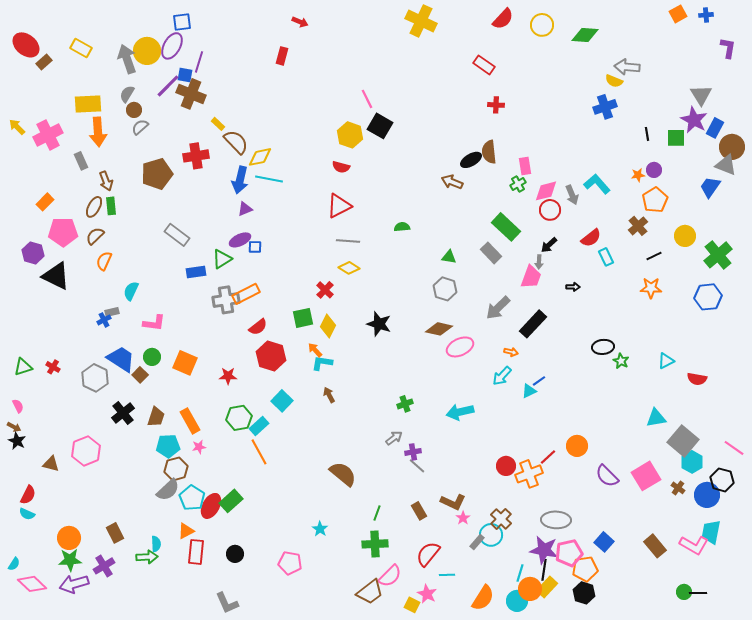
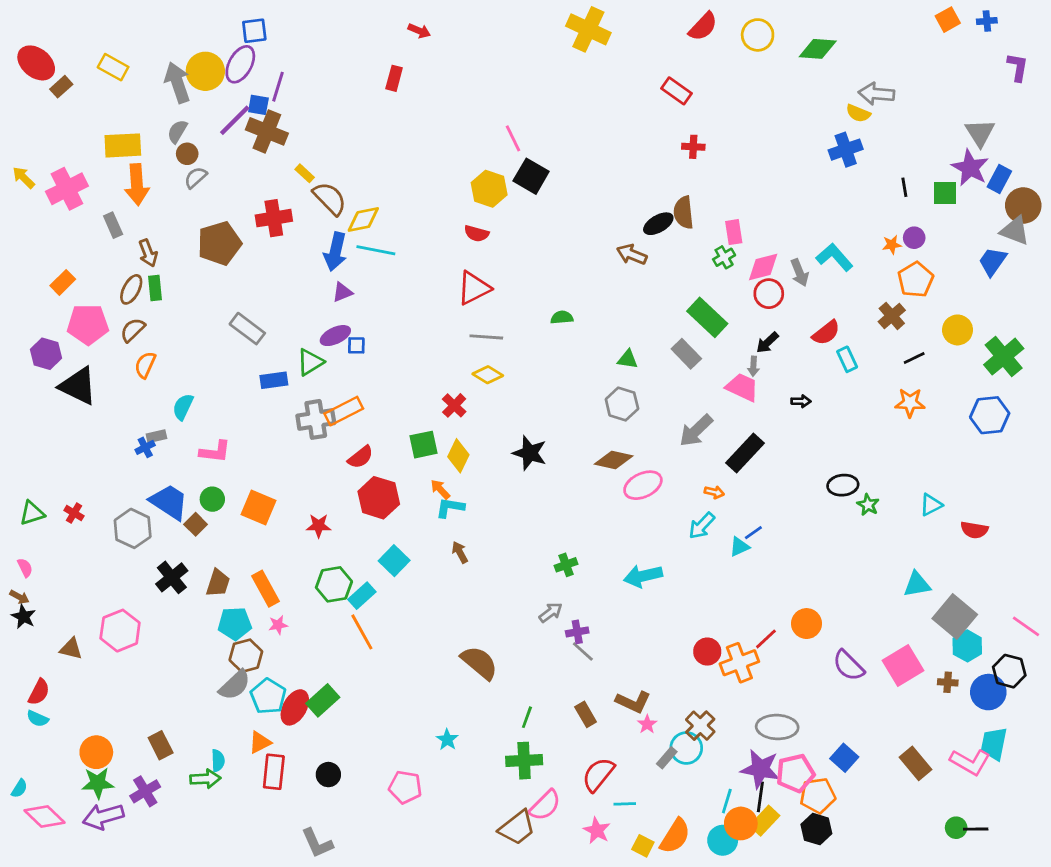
pink trapezoid: (531, 277) -> (742, 387), turned -85
brown cross: (678, 488) -> (948, 682), turned -32
yellow square: (412, 605) -> (643, 846), moved

